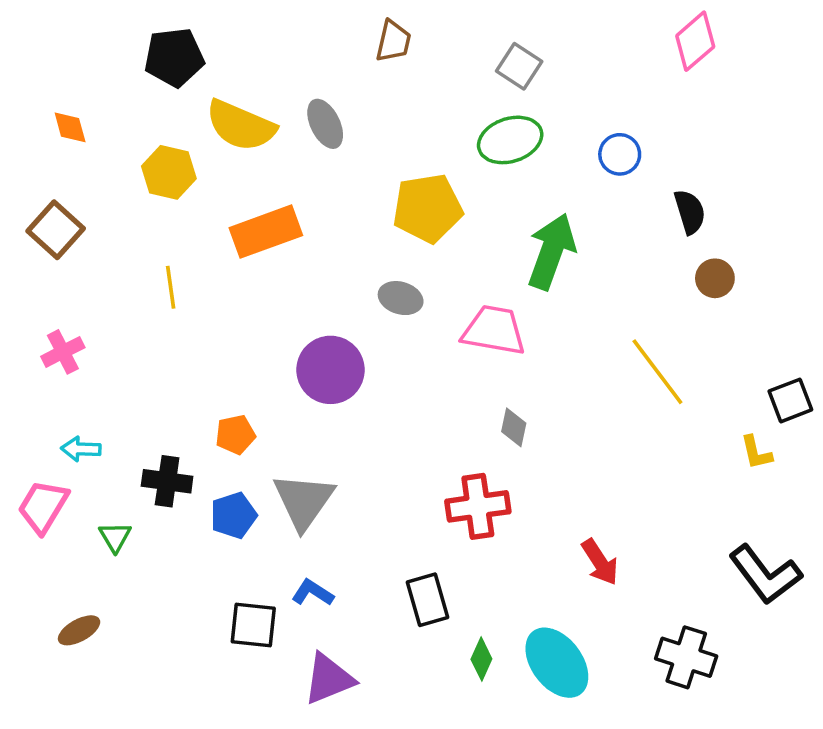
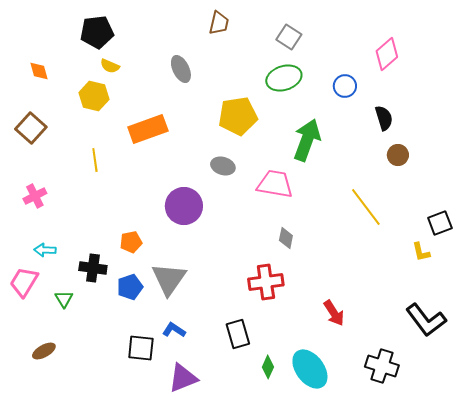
pink diamond: (695, 41) -> (387, 54), moved
yellow semicircle: (241, 126) -> (110, 66), moved, size x0.5

